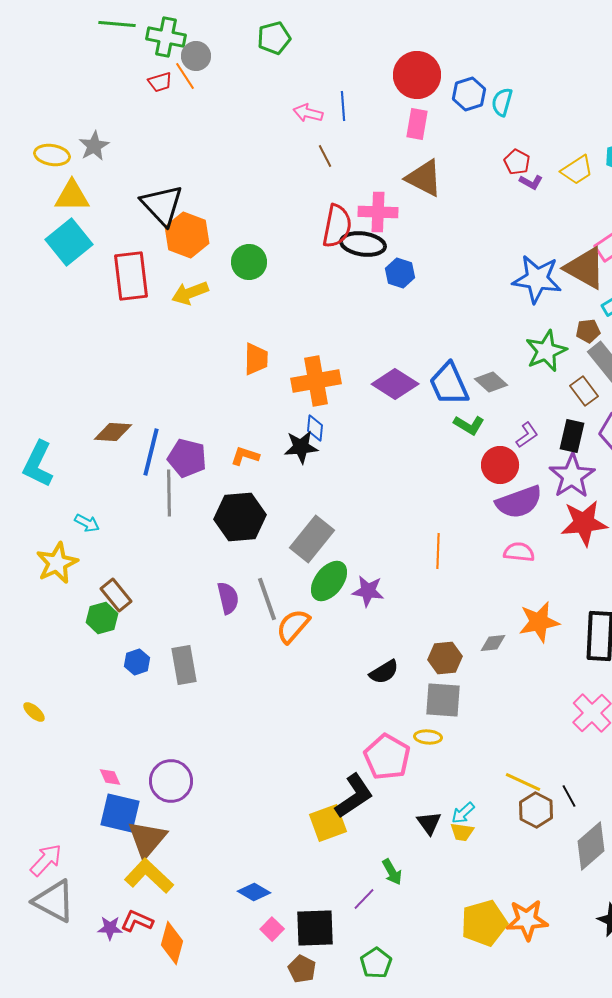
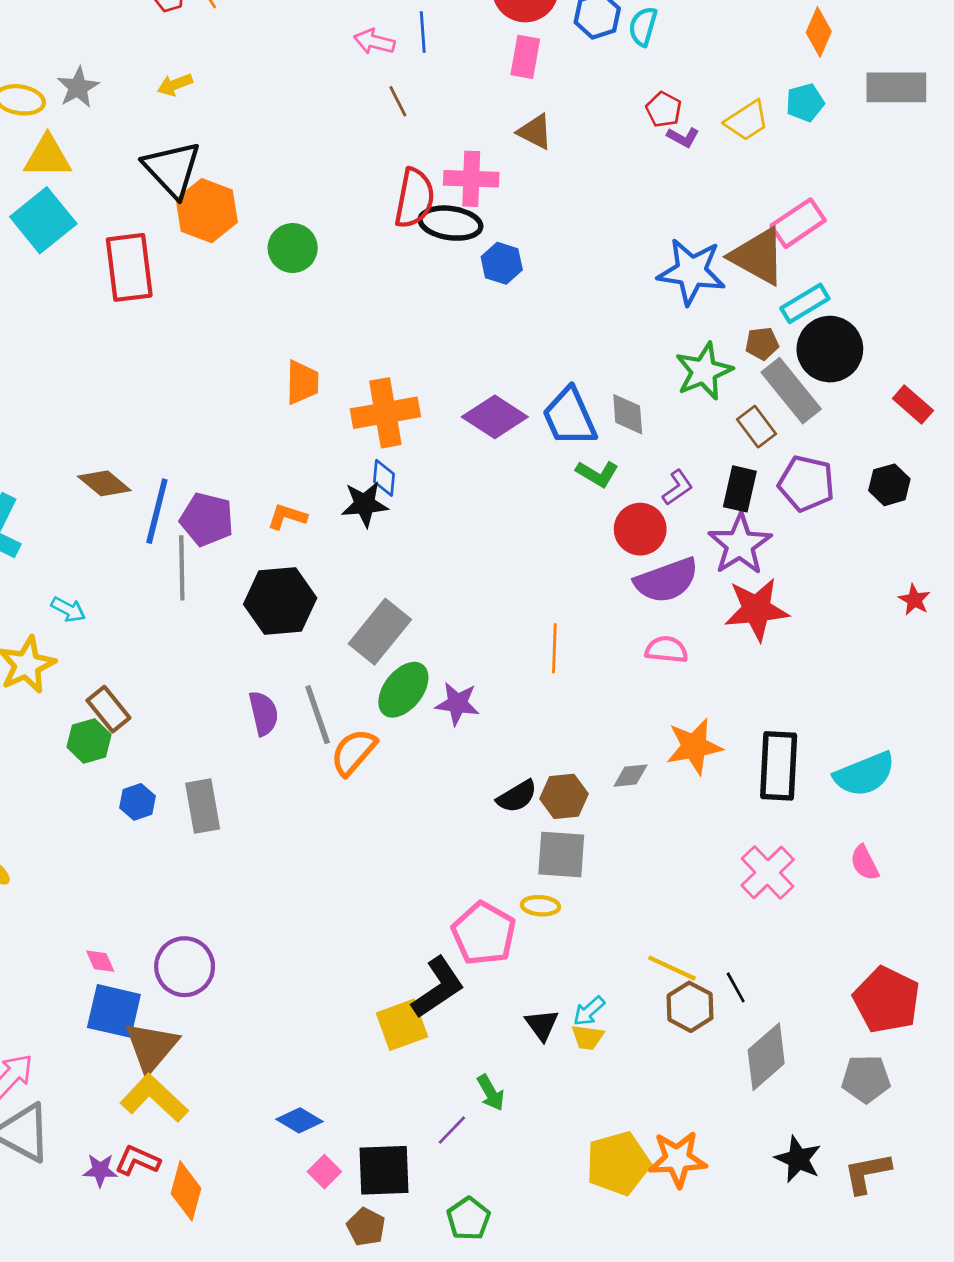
brown triangle: (424, 178) -> (535, 132), size x0.7
yellow arrow: (190, 293) -> (175, 85), moved, size x0.7
gray diamond: (491, 382) -> (628, 414), turned 44
brown diamond: (113, 432) -> (104, 483), turned 36
black semicircle: (384, 672) -> (517, 796), moved

